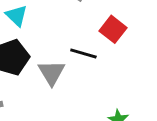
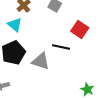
gray triangle: (52, 73) -> (41, 61), turned -36

